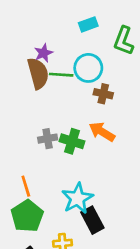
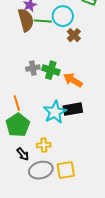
brown cross: (103, 94) -> (74, 35), turned 32
orange arrow: (102, 132) -> (73, 80), moved
black rectangle: (92, 220) -> (73, 109), moved, turned -72

